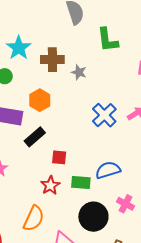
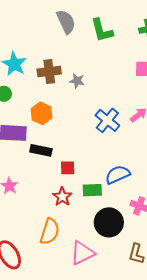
green L-shape: (108, 40) -> (102, 30), moved
black rectangle: (35, 137) -> (41, 150), turned 60

